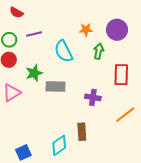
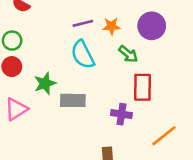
purple line: (34, 34) -> (83, 23), moved
green arrow: (99, 51) -> (128, 54), turned 119
red rectangle: (121, 75) -> (142, 87), moved

